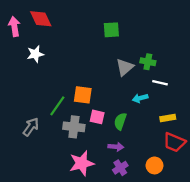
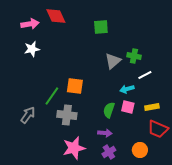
red diamond: (41, 19) -> (56, 16), moved
pink arrow: (14, 26) -> (30, 24), moved, turned 90
white line: (160, 83) -> (145, 75), turned -40
pink square: (97, 117) -> (128, 107), moved

